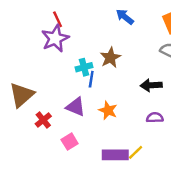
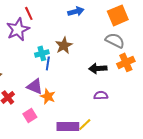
blue arrow: (125, 17) -> (76, 11), turned 126
red line: (58, 19) -> (29, 13), moved
orange star: (108, 110) -> (48, 96), moved

